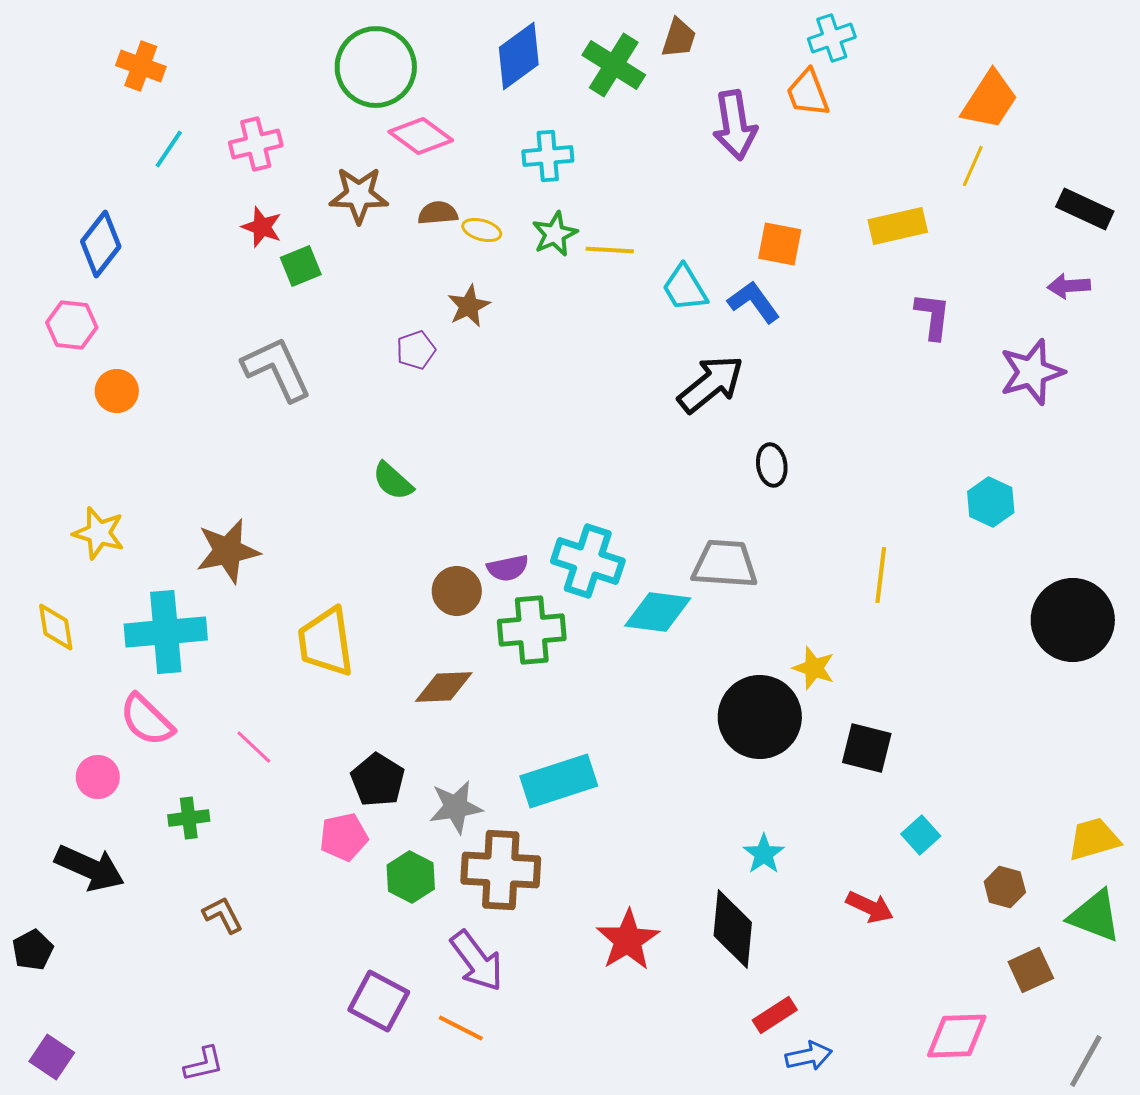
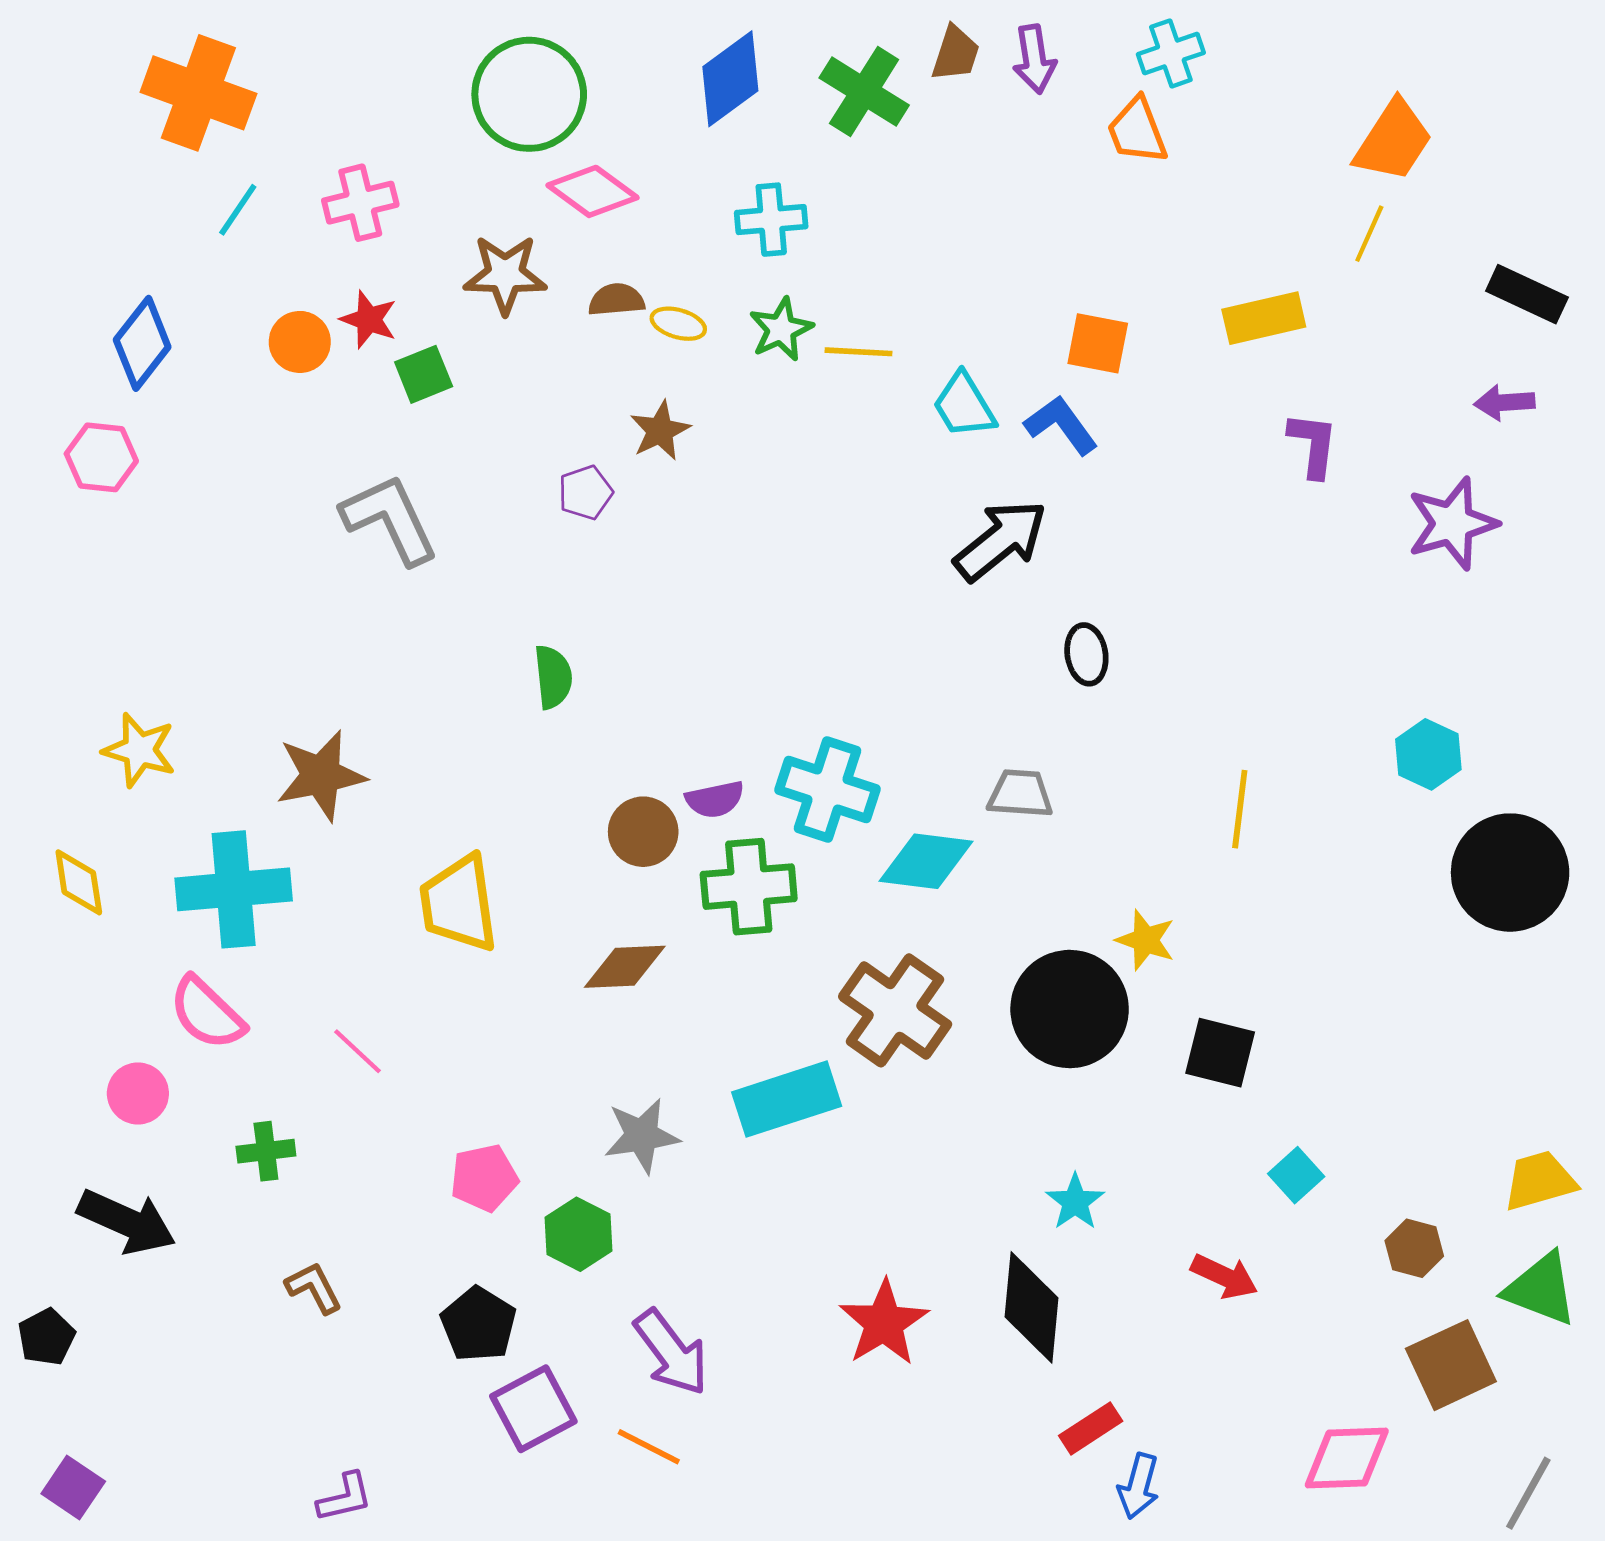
orange cross: (141, 66) -> (198, 93), size x1.6
purple arrow: (735, 125) -> (1034, 59), moved, size x0.7
orange circle: (117, 391) -> (300, 342), moved
green semicircle: (393, 481) -> (553, 677), turned -138
cyan hexagon: (991, 502) -> (1428, 754), moved
gray trapezoid: (725, 564) -> (1020, 794), size x0.7
black pentagon: (378, 780) -> (478, 1324), moved
brown cross: (501, 870) -> (895, 1010), moved, turned 32
brown square: (1031, 970) -> (1451, 1365), size x1.4
purple square: (379, 1001) -> (533, 1409), turned 34
blue arrow: (809, 1056) -> (1139, 1486), turned 117
purple L-shape: (204, 1064) -> (345, 1497), moved

